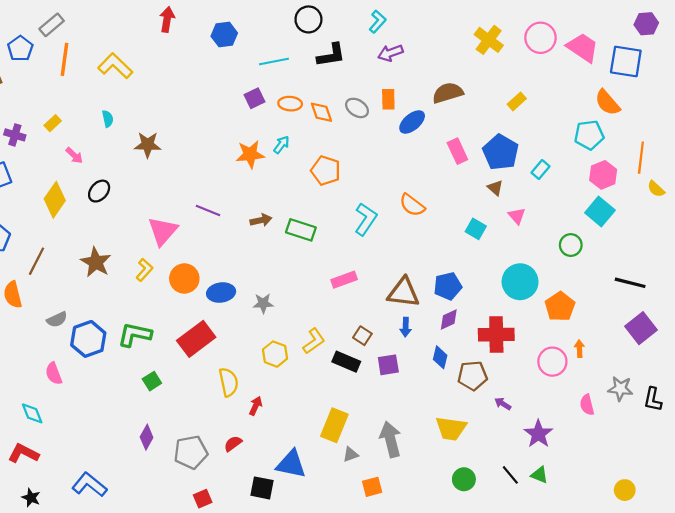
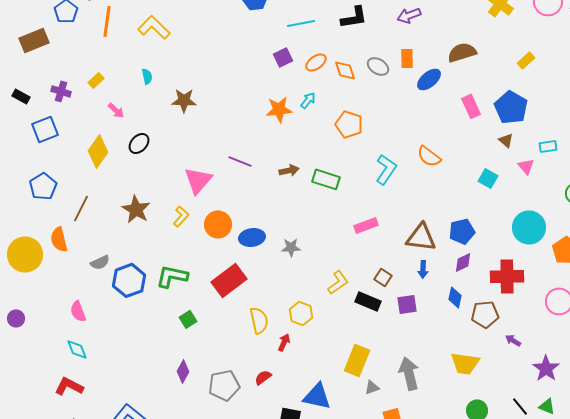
orange ellipse: (290, 104) -> (316, 62), turned -40
cyan rectangle: (541, 169) -> (548, 146), moved, turned 42
yellow hexagon: (275, 354) -> (301, 313), moved
pink semicircle: (54, 373) -> (78, 311), moved

